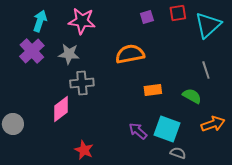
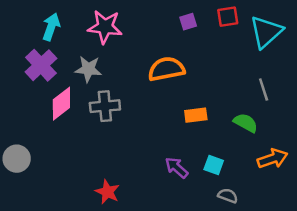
pink diamond: (61, 109) -> (61, 104), moved
cyan square: (167, 129) -> (214, 165), size x0.6

